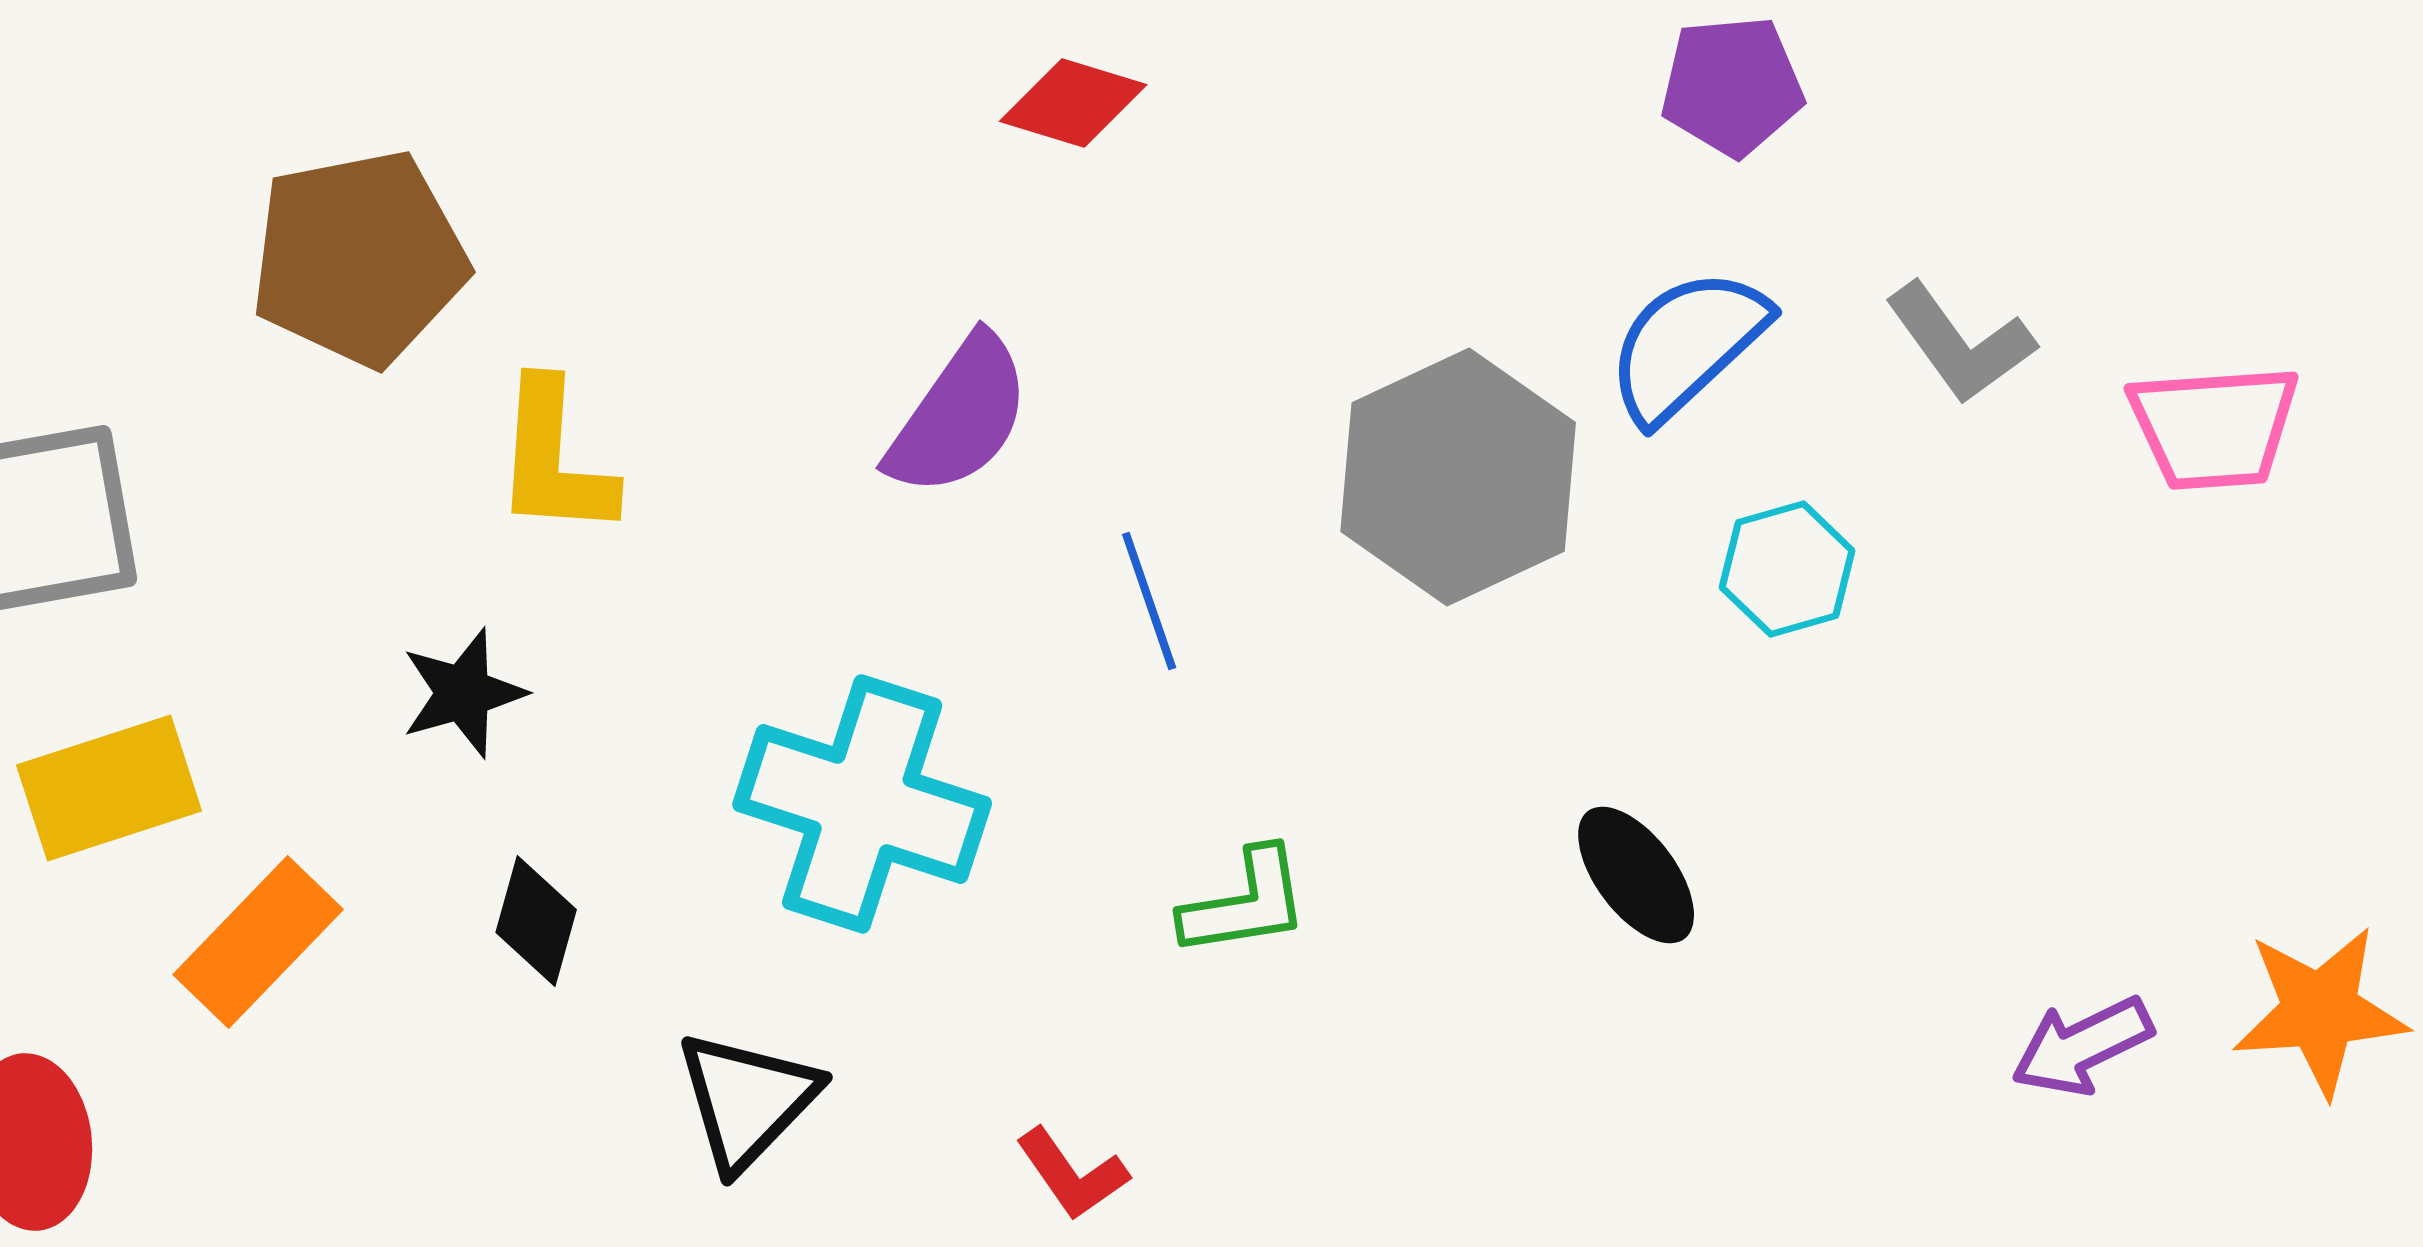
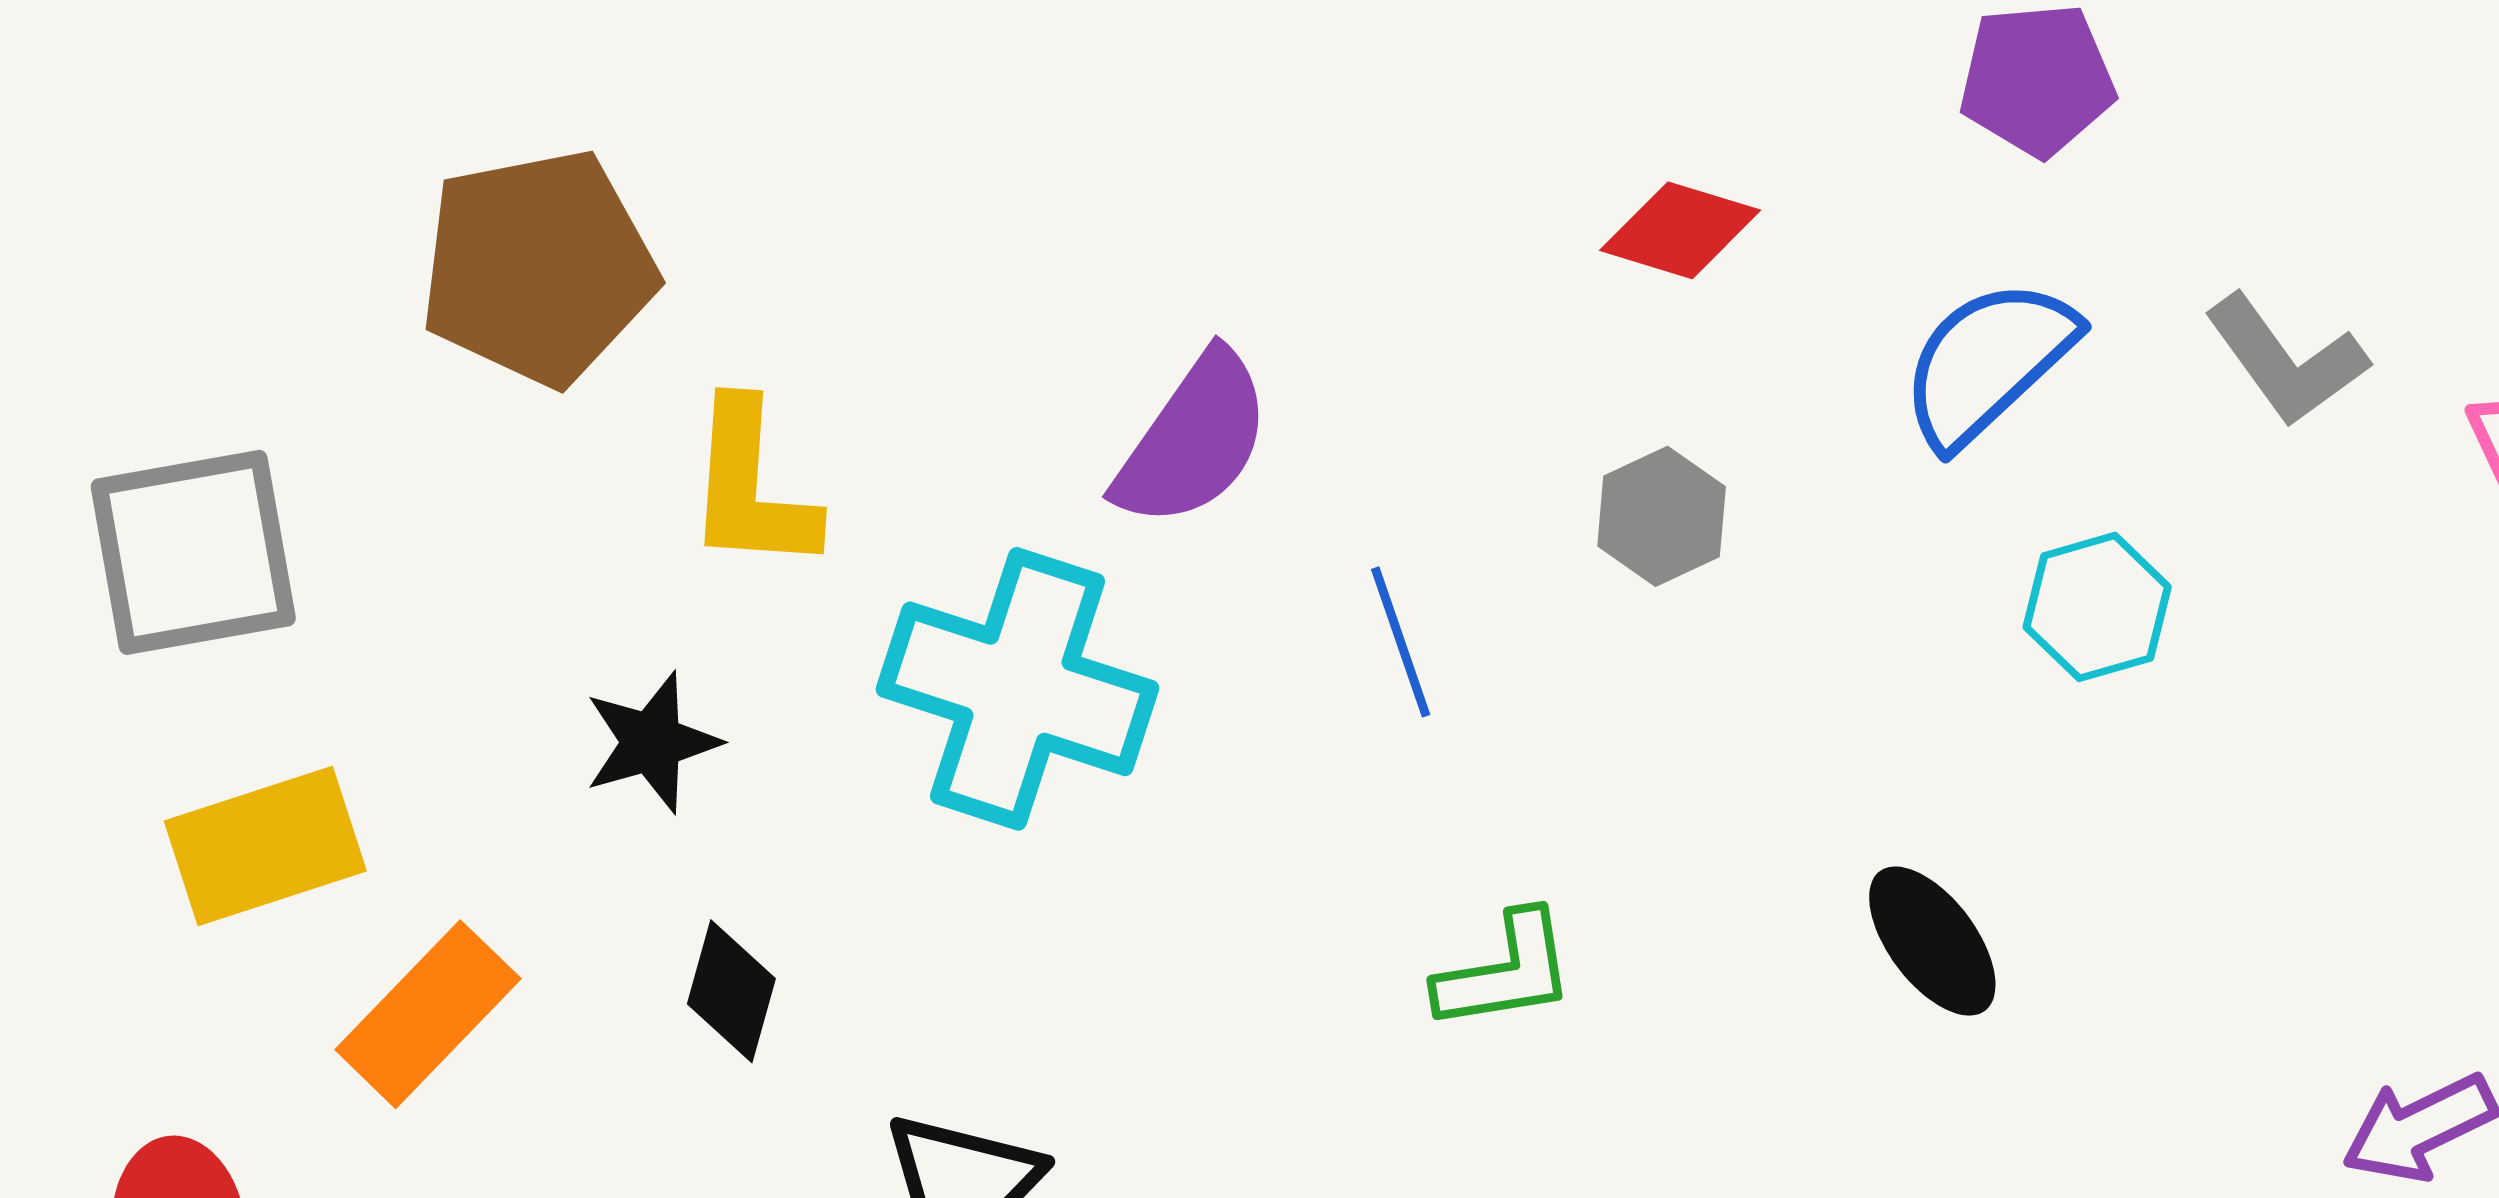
red diamond: (1073, 103) -> (1680, 230), moved
gray hexagon: (1458, 477) -> (1662, 516), moved, size x0.5
cyan cross: (862, 804) -> (1017, 689), moved

